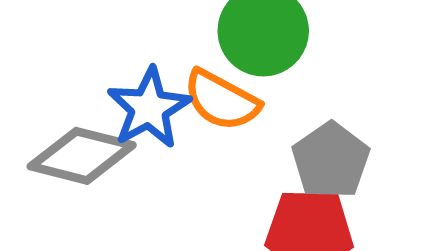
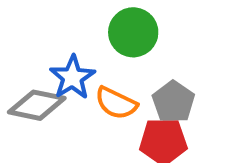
orange semicircle: (221, 100) -> (116, 103), moved

